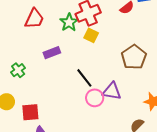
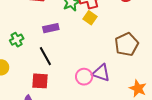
black line: (84, 78) -> (45, 56), moved
red square: (30, 112) -> (40, 81), moved

